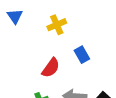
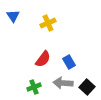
blue rectangle: (82, 55) -> (69, 62), moved

